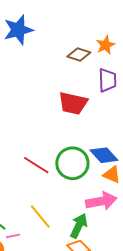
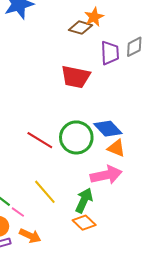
orange star: (106, 45) -> (94, 17), moved
pink line: (13, 236) -> (18, 212), turned 48

